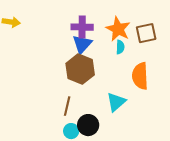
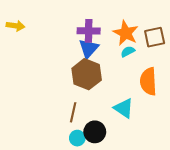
cyan semicircle: (120, 47) -> (128, 52), turned -120
cyan triangle: (116, 102) -> (124, 108), turned -45

